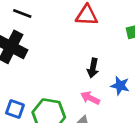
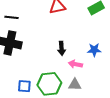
black arrow: (93, 68) -> (62, 48), moved

